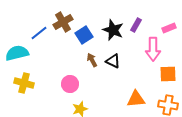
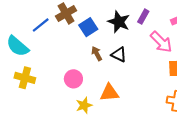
pink arrow: (153, 49) -> (161, 42), turned -45
cyan semicircle: (17, 53) -> (17, 46), turned -125
orange triangle: (136, 99) -> (109, 93), moved

